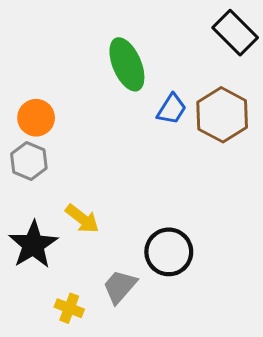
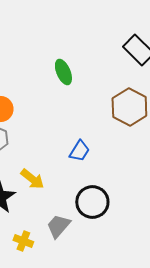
green ellipse: (127, 64) -> (63, 72), size x0.7
blue trapezoid: (172, 109) -> (79, 151), moved

